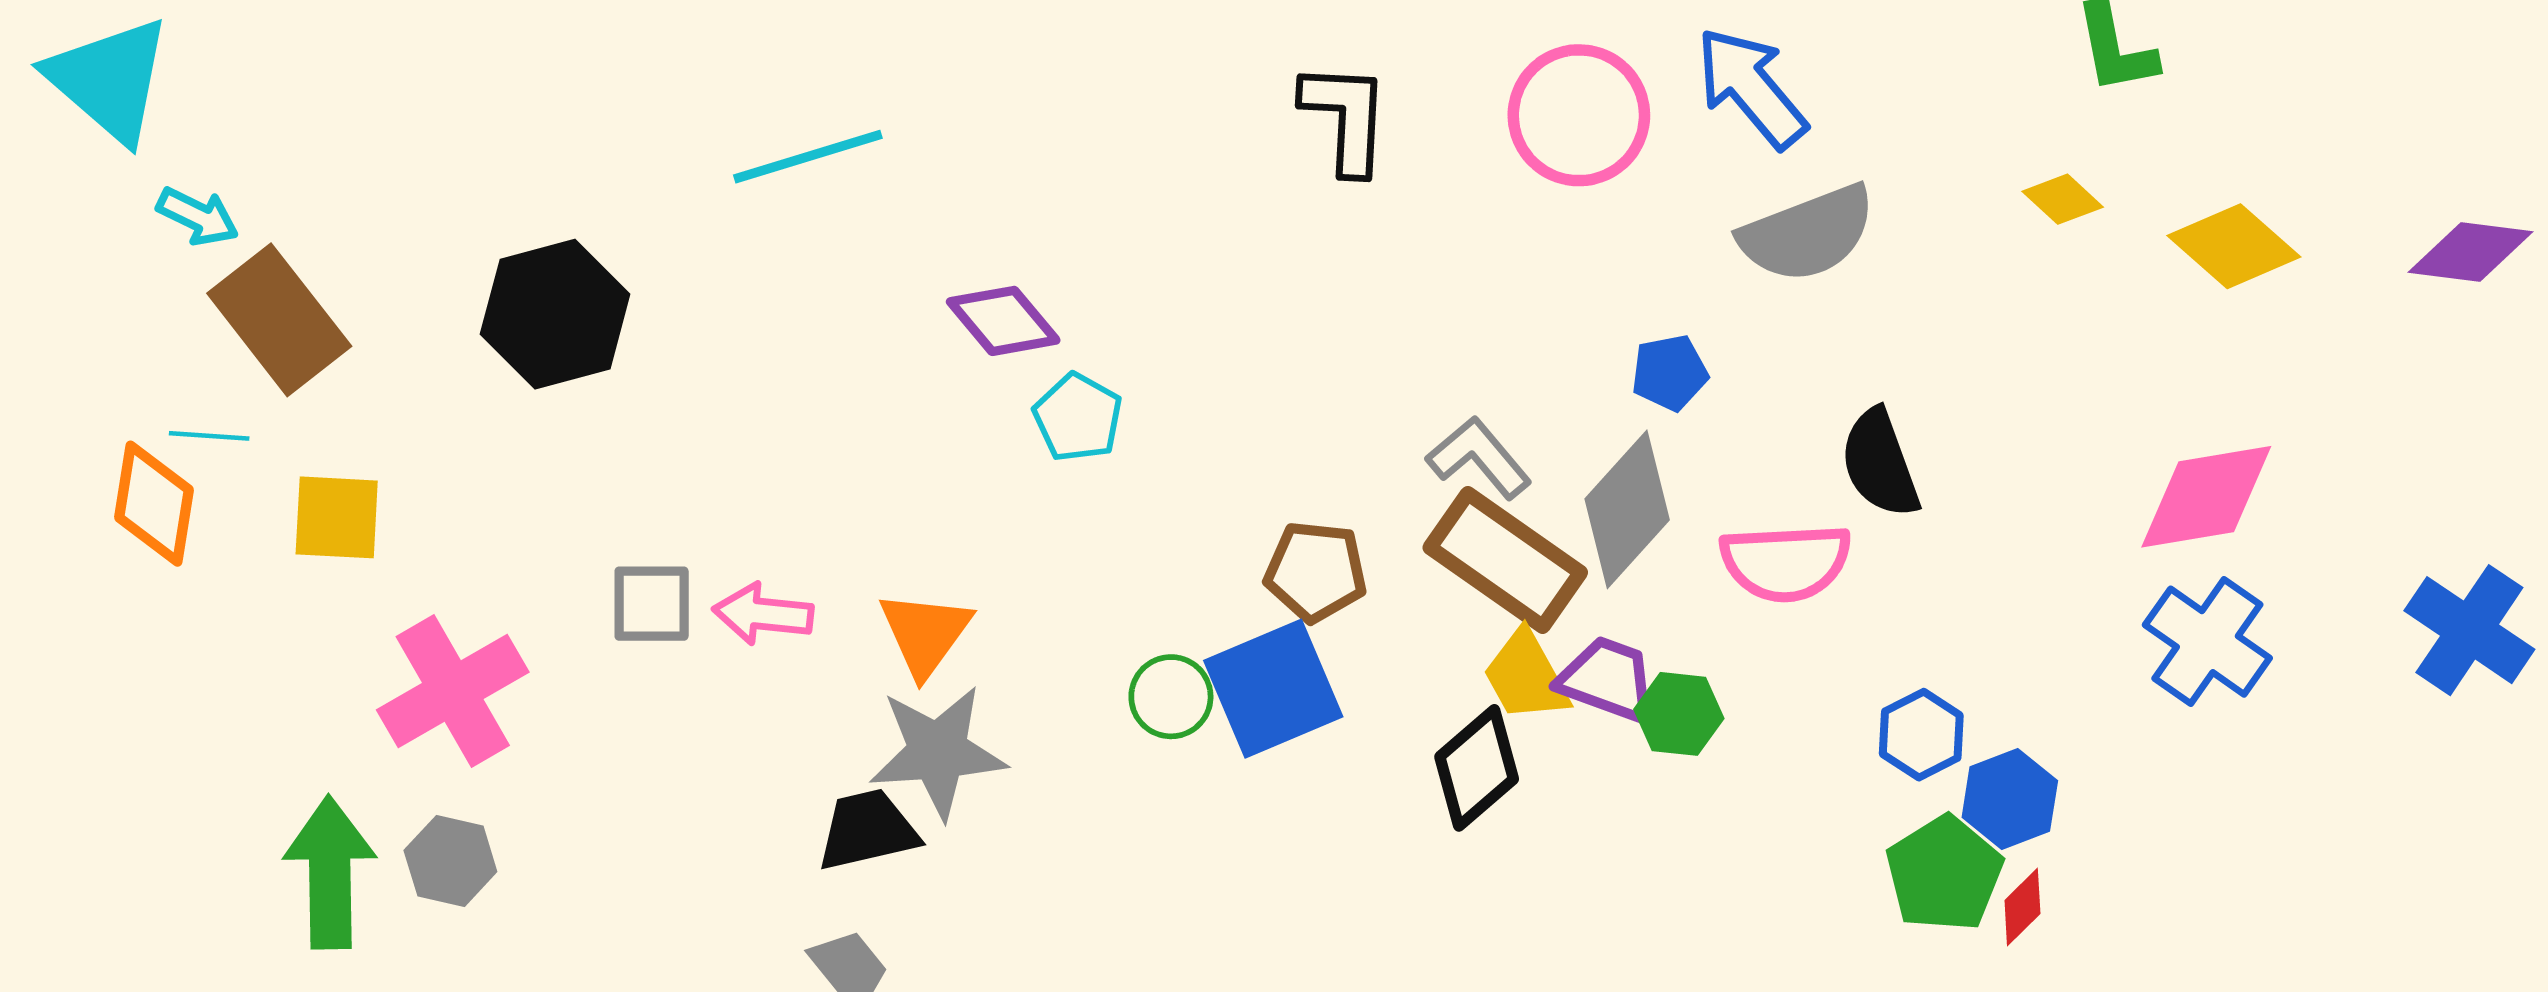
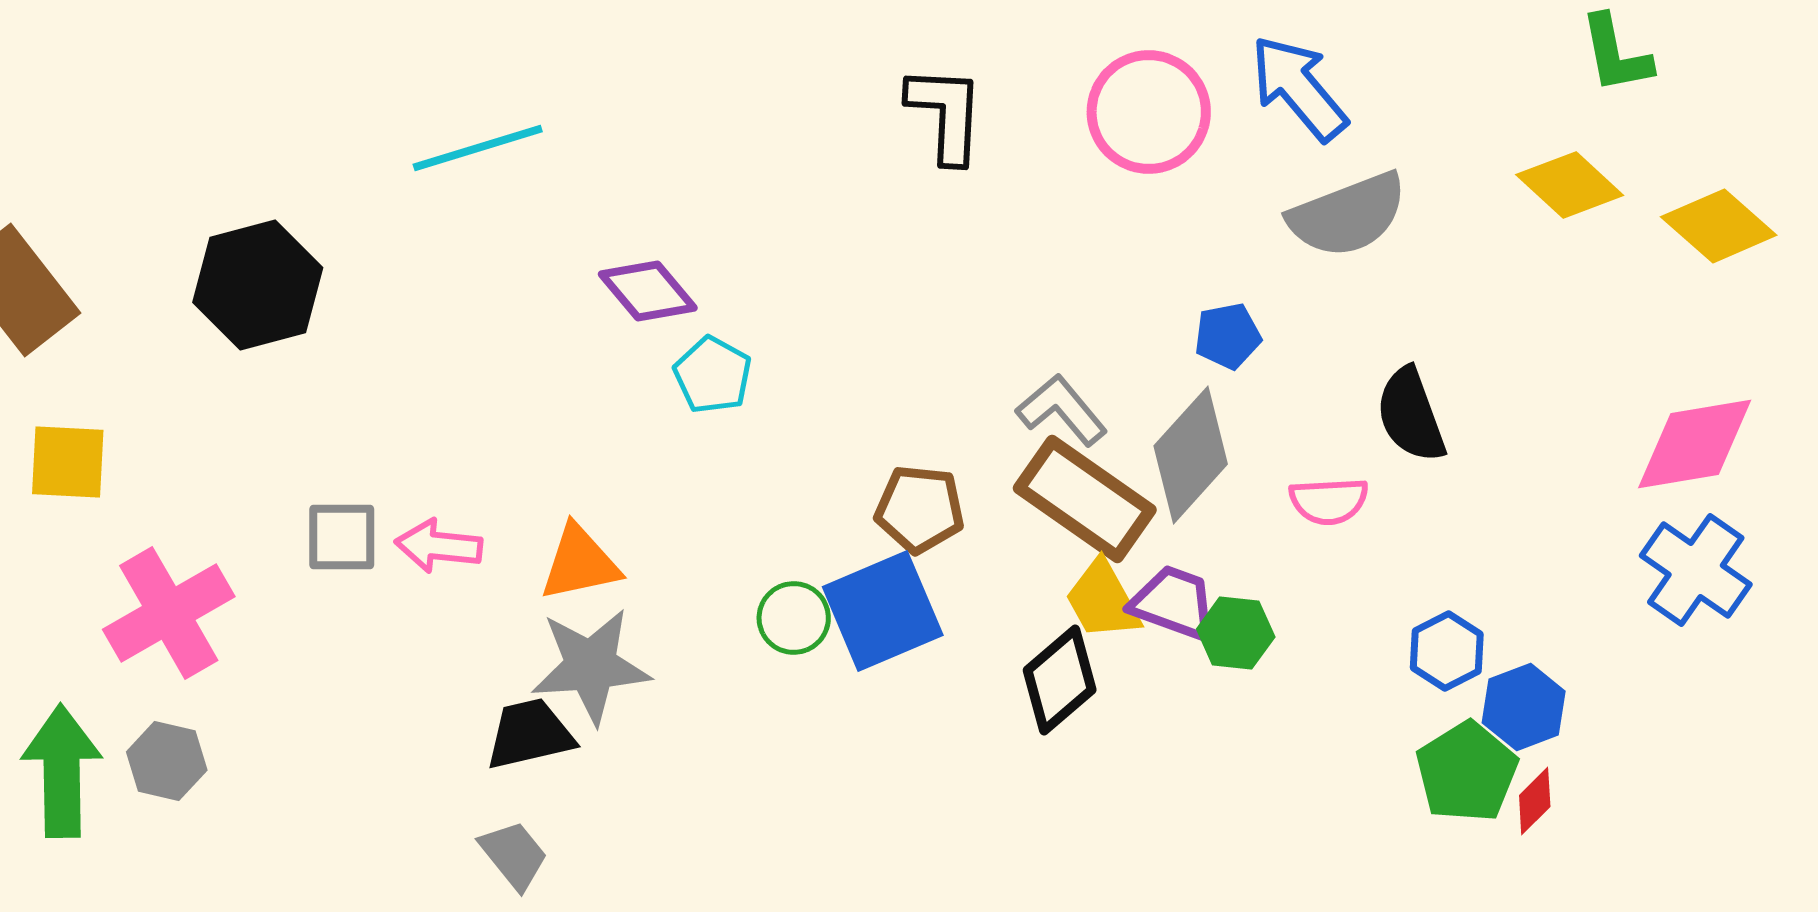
yellow diamond: (2063, 199) -> (1570, 185), size x1.5
pink semicircle: (1786, 562) -> (1329, 501), size x0.7
orange triangle: (925, 634) -> (580, 563), turned 42

